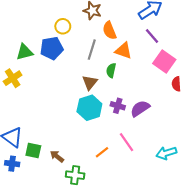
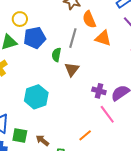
yellow circle: (63, 26) -> (20, 19), moved
green semicircle: (111, 70) -> (56, 55), moved
cyan hexagon: (89, 108) -> (36, 97), moved
pink line: (127, 142) -> (107, 114), moved

